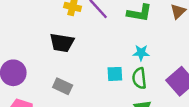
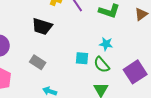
green semicircle: (139, 78) -> (102, 65), turned -42

